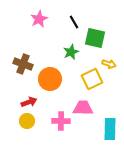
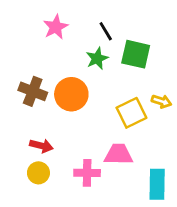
green star: (71, 52) -> (97, 58), moved
yellow arrow: (109, 64) -> (161, 101), moved
orange circle: (50, 79) -> (71, 94), moved
red arrow: (29, 102) -> (41, 146), turned 35

